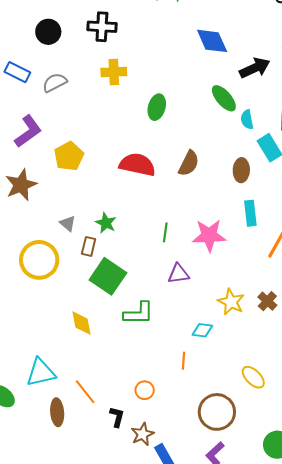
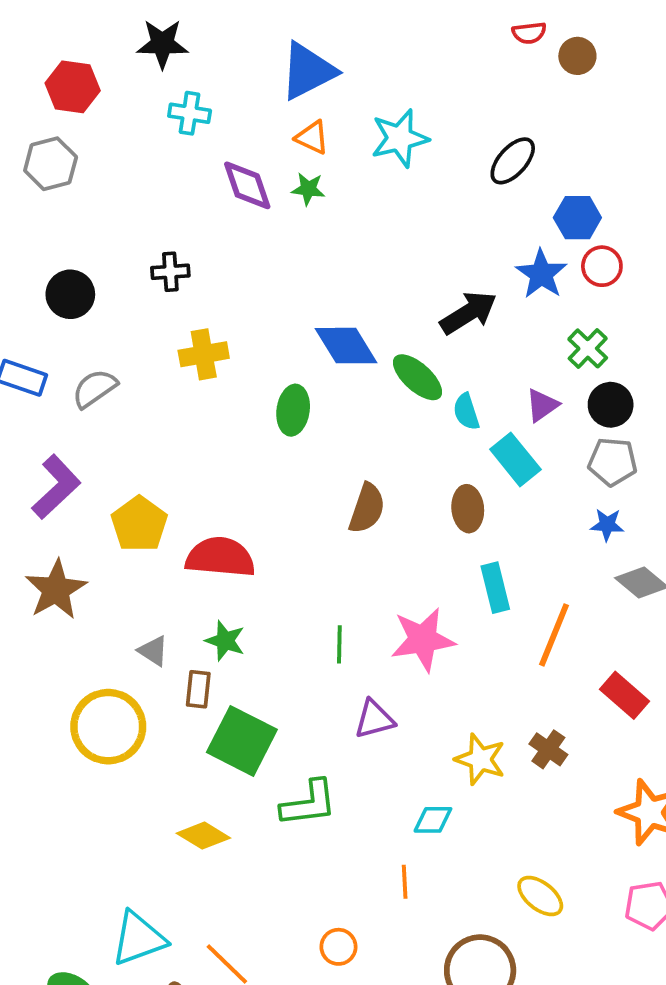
black cross: (102, 27) -> (170, 272), size x0.7
blue diamond: (212, 41) -> (346, 346), moved
red semicircle: (137, 165) -> (220, 557), moved
yellow diamond: (82, 323) -> (203, 836), turned -40

